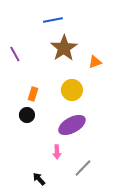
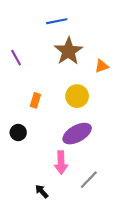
black circle: (27, 115) -> (18, 132), moved
pink arrow: (57, 152) -> (61, 162), size x1.5

